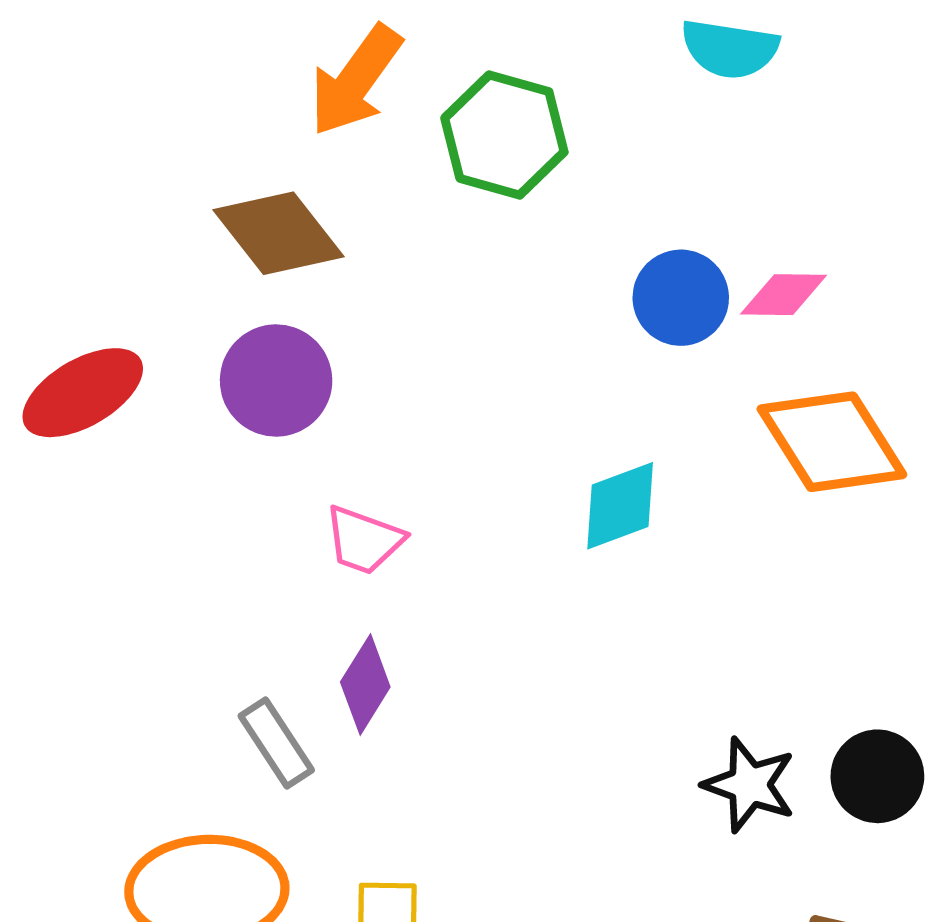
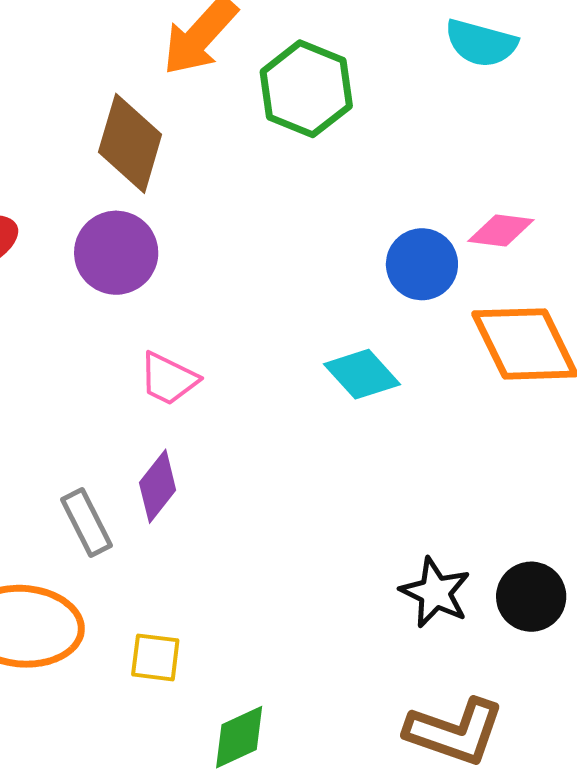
brown diamond: (279, 233) -> (130, 143), turned 48
blue circle: (681, 298) -> (422, 264), moved
cyan diamond: (620, 506) -> (362, 374), turned 62

